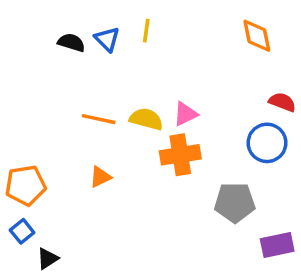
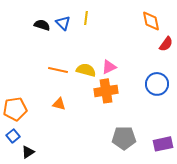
red semicircle: (282, 102) -> (166, 44), moved, turned 105
orange triangle: (100, 177) -> (59, 104), turned 40
gray pentagon: (235, 202) -> (124, 138), moved

